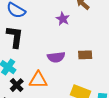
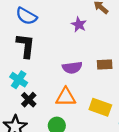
orange triangle: (38, 80) -> (66, 97), moved

